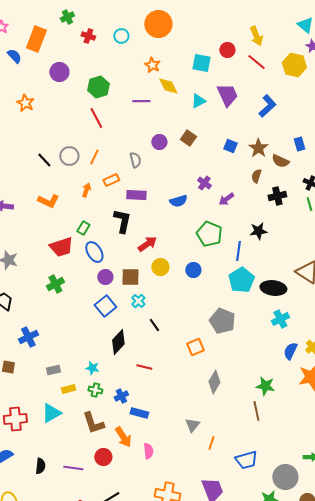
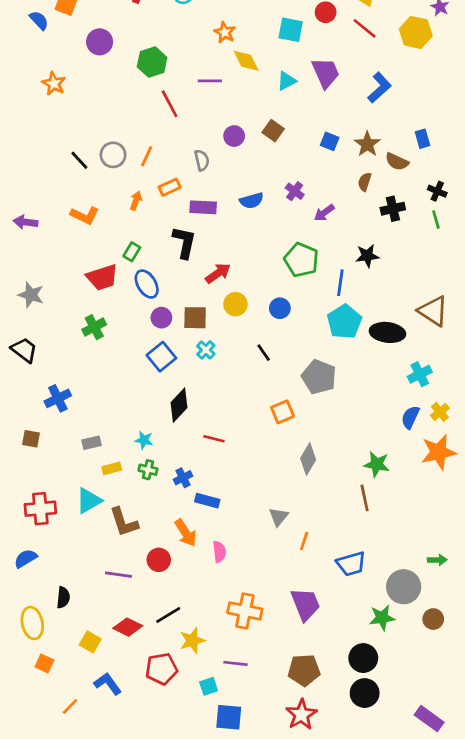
red line: (96, 118) -> (170, 104), moved
blue semicircle: (178, 201) -> (252, 201), moved
cyan cross: (280, 319) -> (420, 374), moved
black line: (154, 325) -> (264, 353), moved
brown L-shape: (93, 423) -> (124, 522), moved
black semicircle: (40, 466) -> (63, 597), moved

